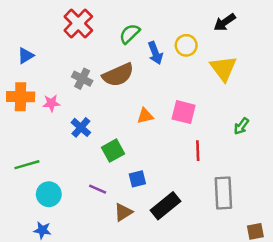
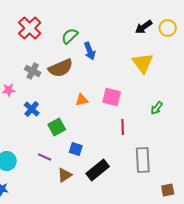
yellow circle: (186, 45) -> (168, 28), moved
blue square: (137, 179) -> (76, 149), turned 32

